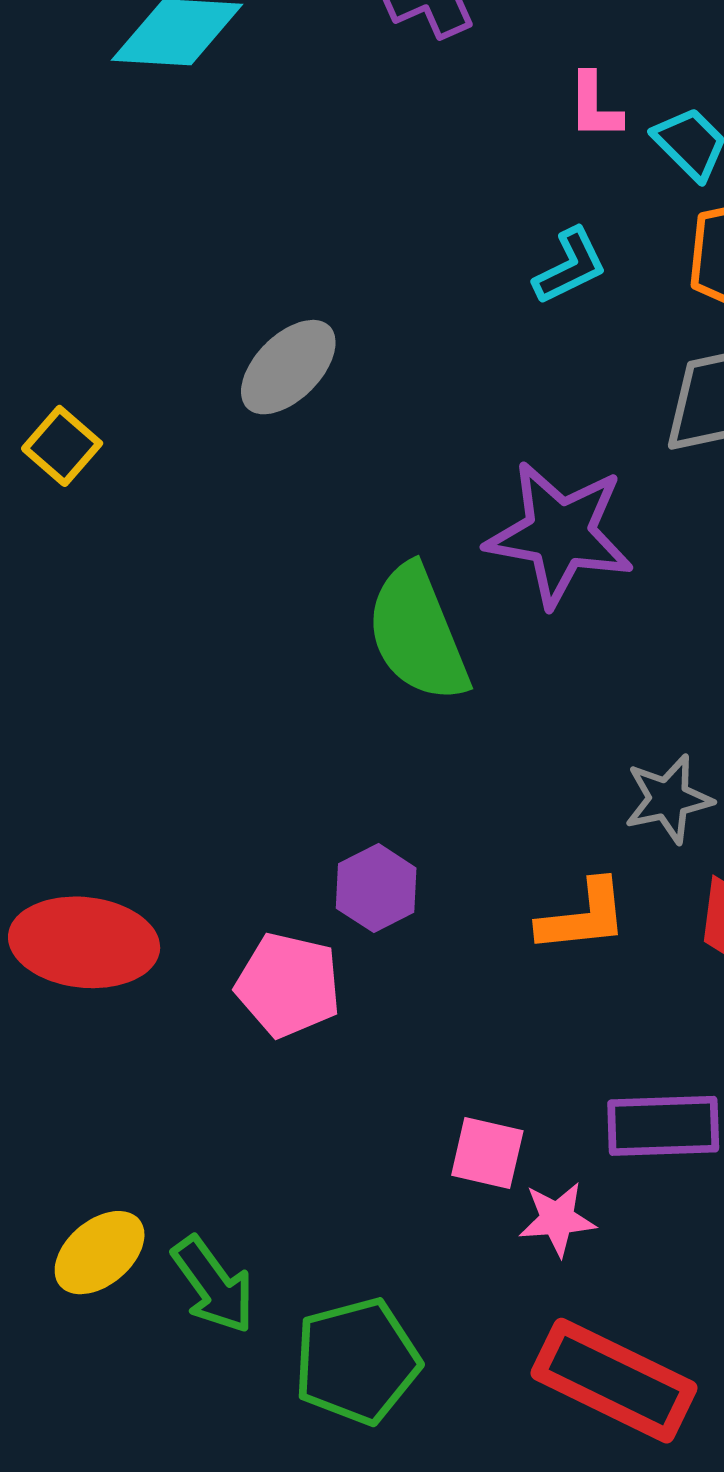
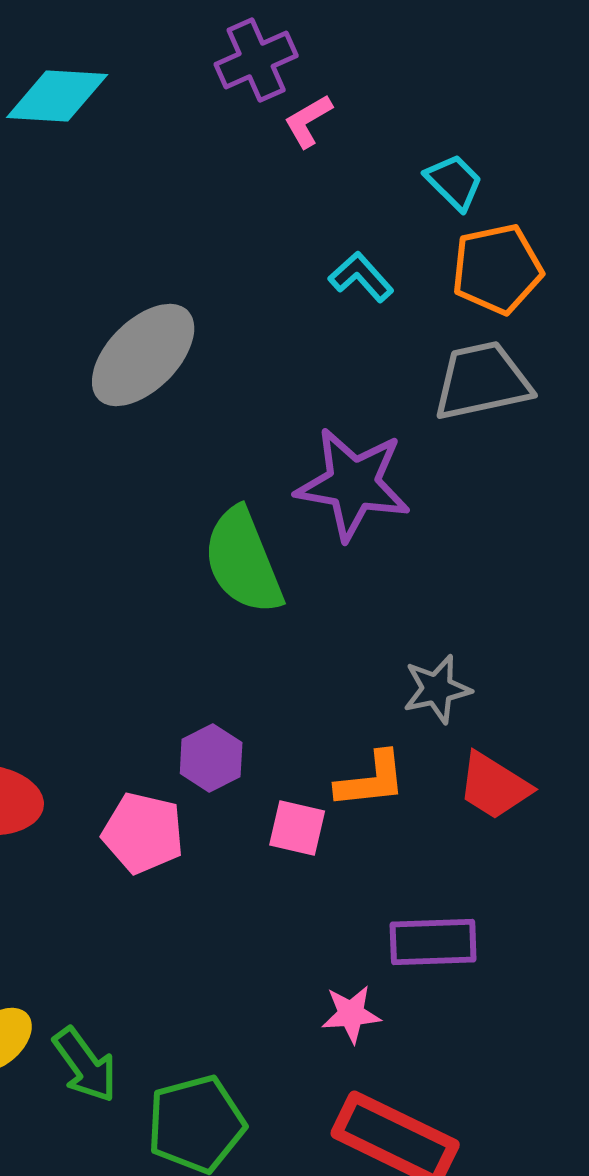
pink L-shape: (595, 106) -> (308, 121), moved, turned 60
cyan L-shape: (570, 266) -> (361, 277), turned -106
gray ellipse: (288, 367) -> (143, 355), size x1.4
pink square: (487, 1153) -> (297, 828), moved

